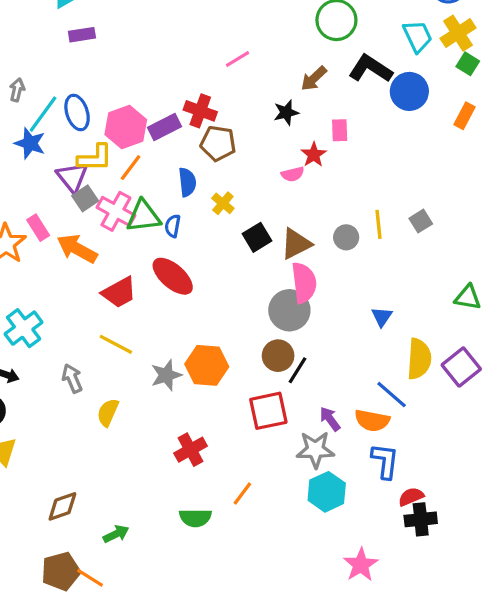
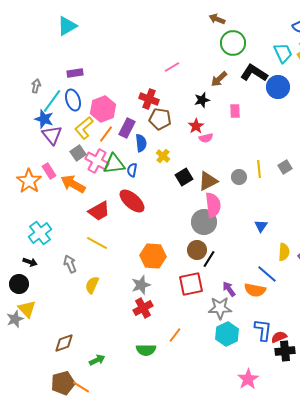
purple rectangle: (82, 35) -> (75, 73), moved
purple rectangle: (165, 127) -> (127, 128), moved, turned -36
red star: (314, 155) -> (196, 126), moved
yellow L-shape: (95, 158) -> (84, 128), turned 140
purple triangle: (72, 177) -> (52, 135), moved
yellow semicircle: (419, 359) -> (284, 252), size x0.7
gray star: (166, 375) -> (141, 285), moved
blue L-shape: (385, 461) -> (263, 330), moved

